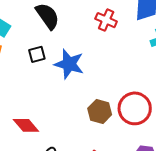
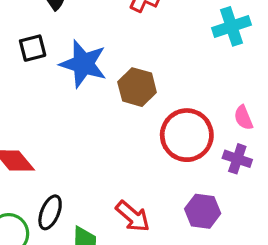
brown hexagon: (100, 112) -> (137, 87), moved

